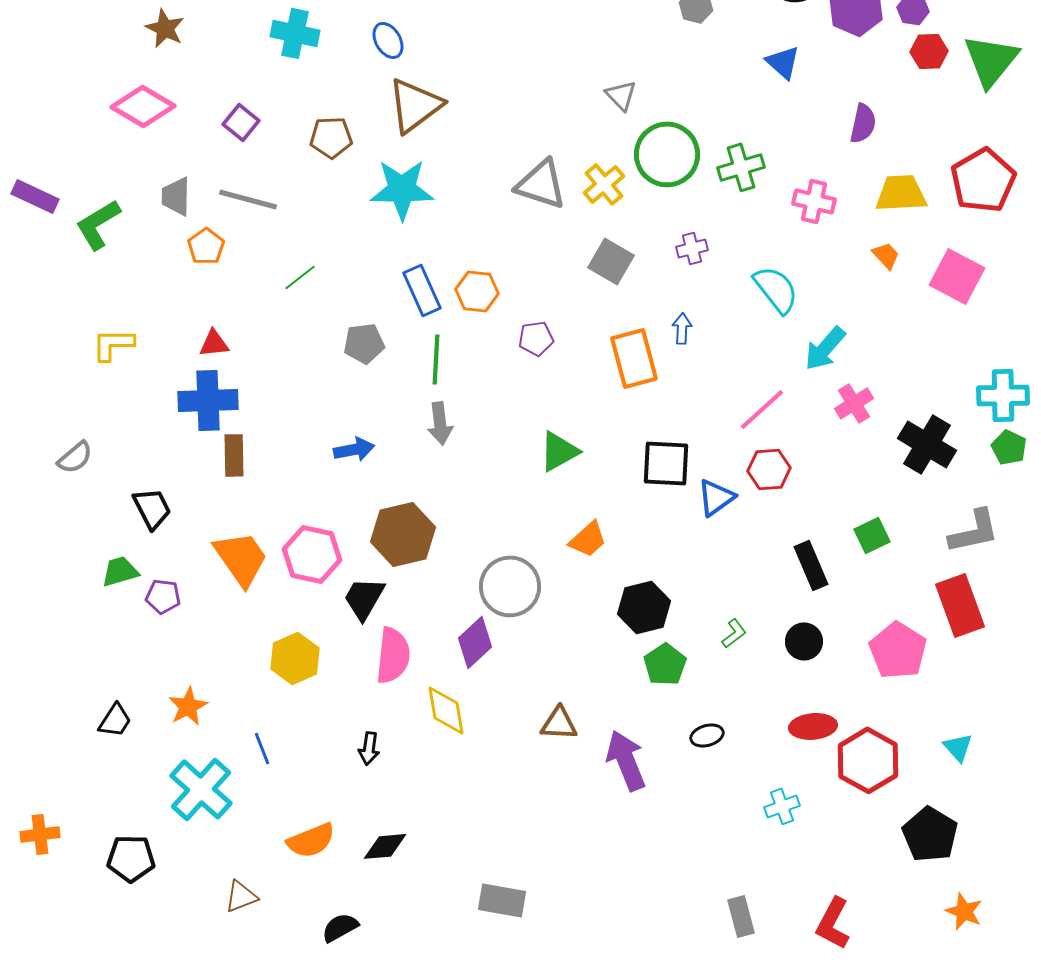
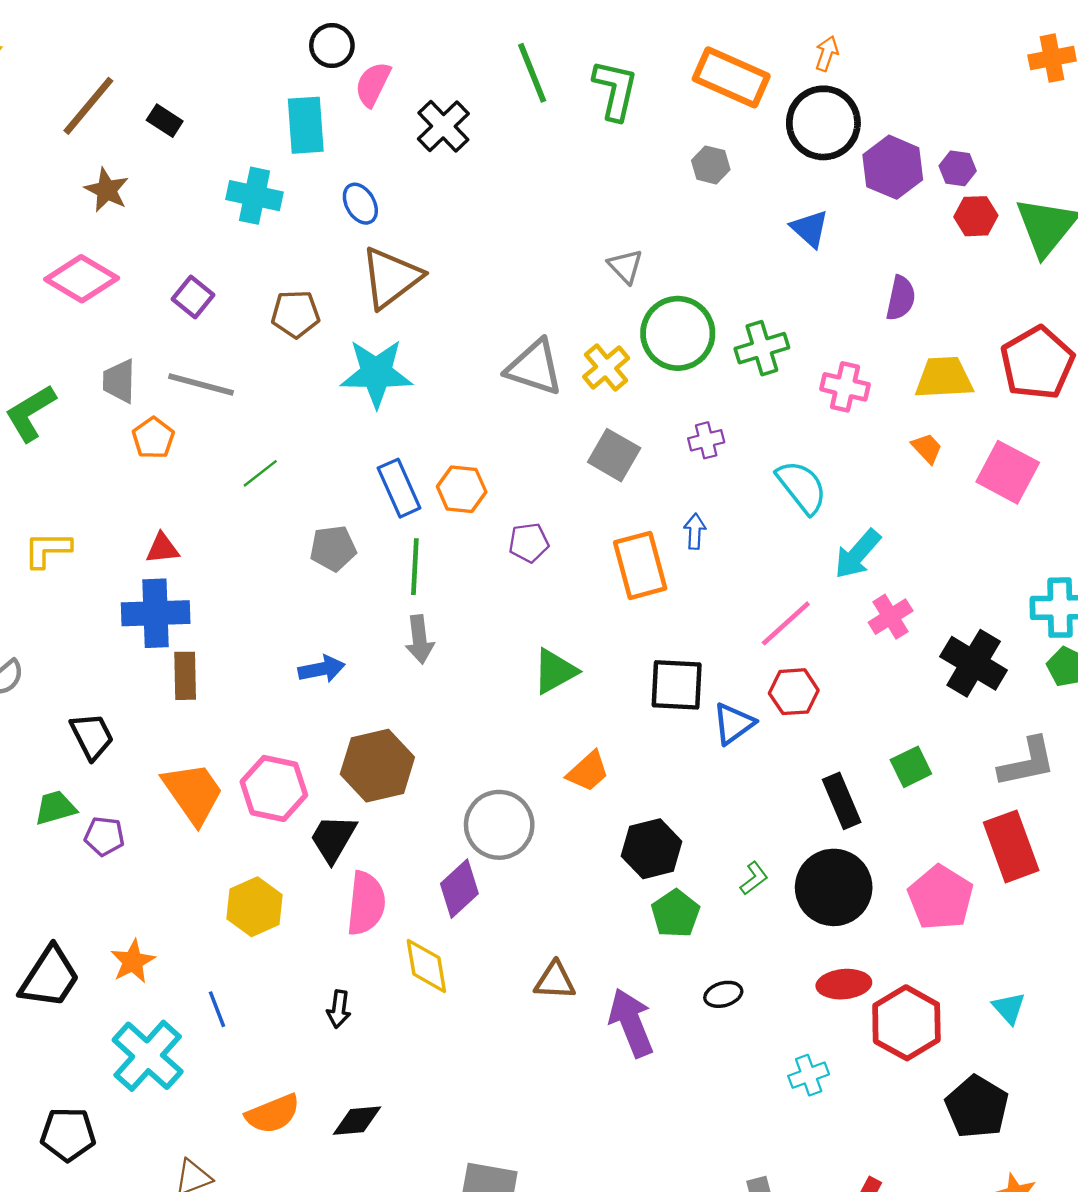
black circle: (804, 641) -> (834, 887), size x1.8
black trapezoid: (115, 720) -> (50, 977), size x1.6

